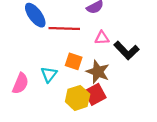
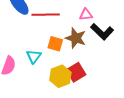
pink triangle: (102, 38) -> (86, 15), moved
brown star: (98, 72) -> (76, 38), moved

